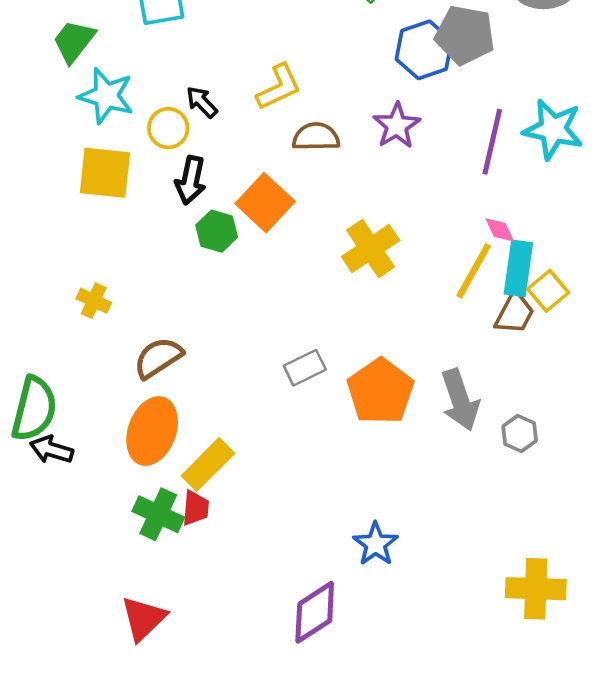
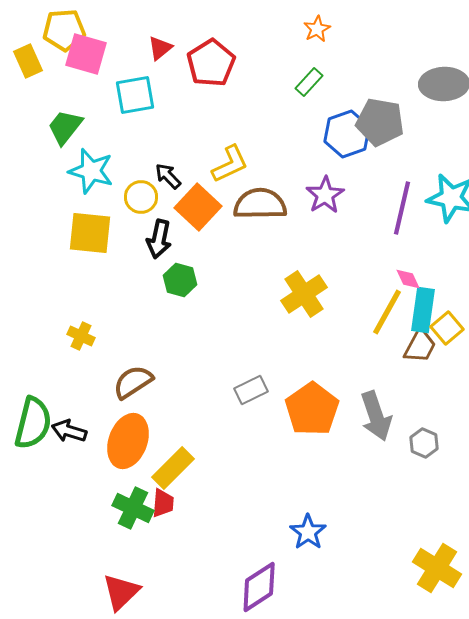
brown semicircle: (316, 137) -> (260, 204), size x1.4
orange square: (265, 203) -> (198, 207), moved
black arrow: (52, 450) -> (69, 431), moved
yellow cross: (536, 589) -> (437, 568), turned 30

